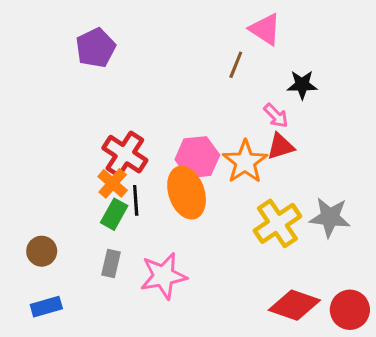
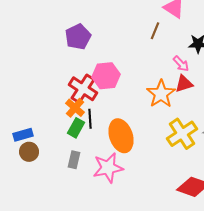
purple pentagon: (96, 48) -> (78, 37), moved
pink hexagon: (197, 157) -> (106, 76), moved
orange ellipse: (187, 193) -> (121, 136), moved
blue rectangle: (46, 307) -> (23, 135), moved

